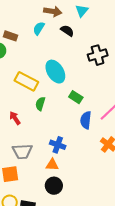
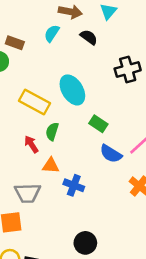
red arrow: (15, 118) -> (31, 144), moved
blue semicircle: (86, 120) -> (111, 154), turned -66
orange triangle: (52, 165) -> (51, 166), moved
black circle: (54, 186) -> (85, 243), moved

